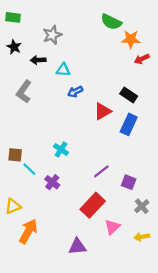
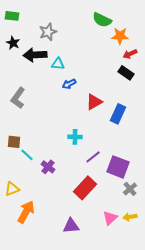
black arrow: (38, 60) -> (35, 55), size x1.6
gray L-shape: (24, 92) -> (18, 98), moved
black rectangle: (129, 95) -> (126, 73), moved
cyan cross: (61, 149) -> (75, 137), moved, turned -32
purple square: (129, 182) -> (118, 167), size x1.6
pink triangle: (112, 227) -> (110, 218), moved

